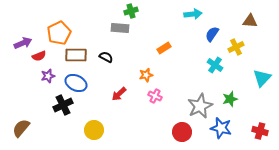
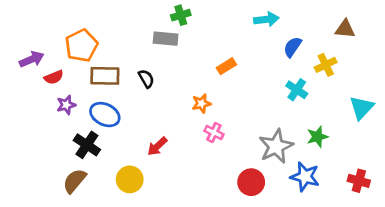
black semicircle: (106, 57) -> (146, 79), turned 32
red arrow: (119, 94) -> (157, 146), moved
black cross: (63, 105) -> (87, 145), turned -30
brown semicircle: (21, 128) -> (74, 181), moved

